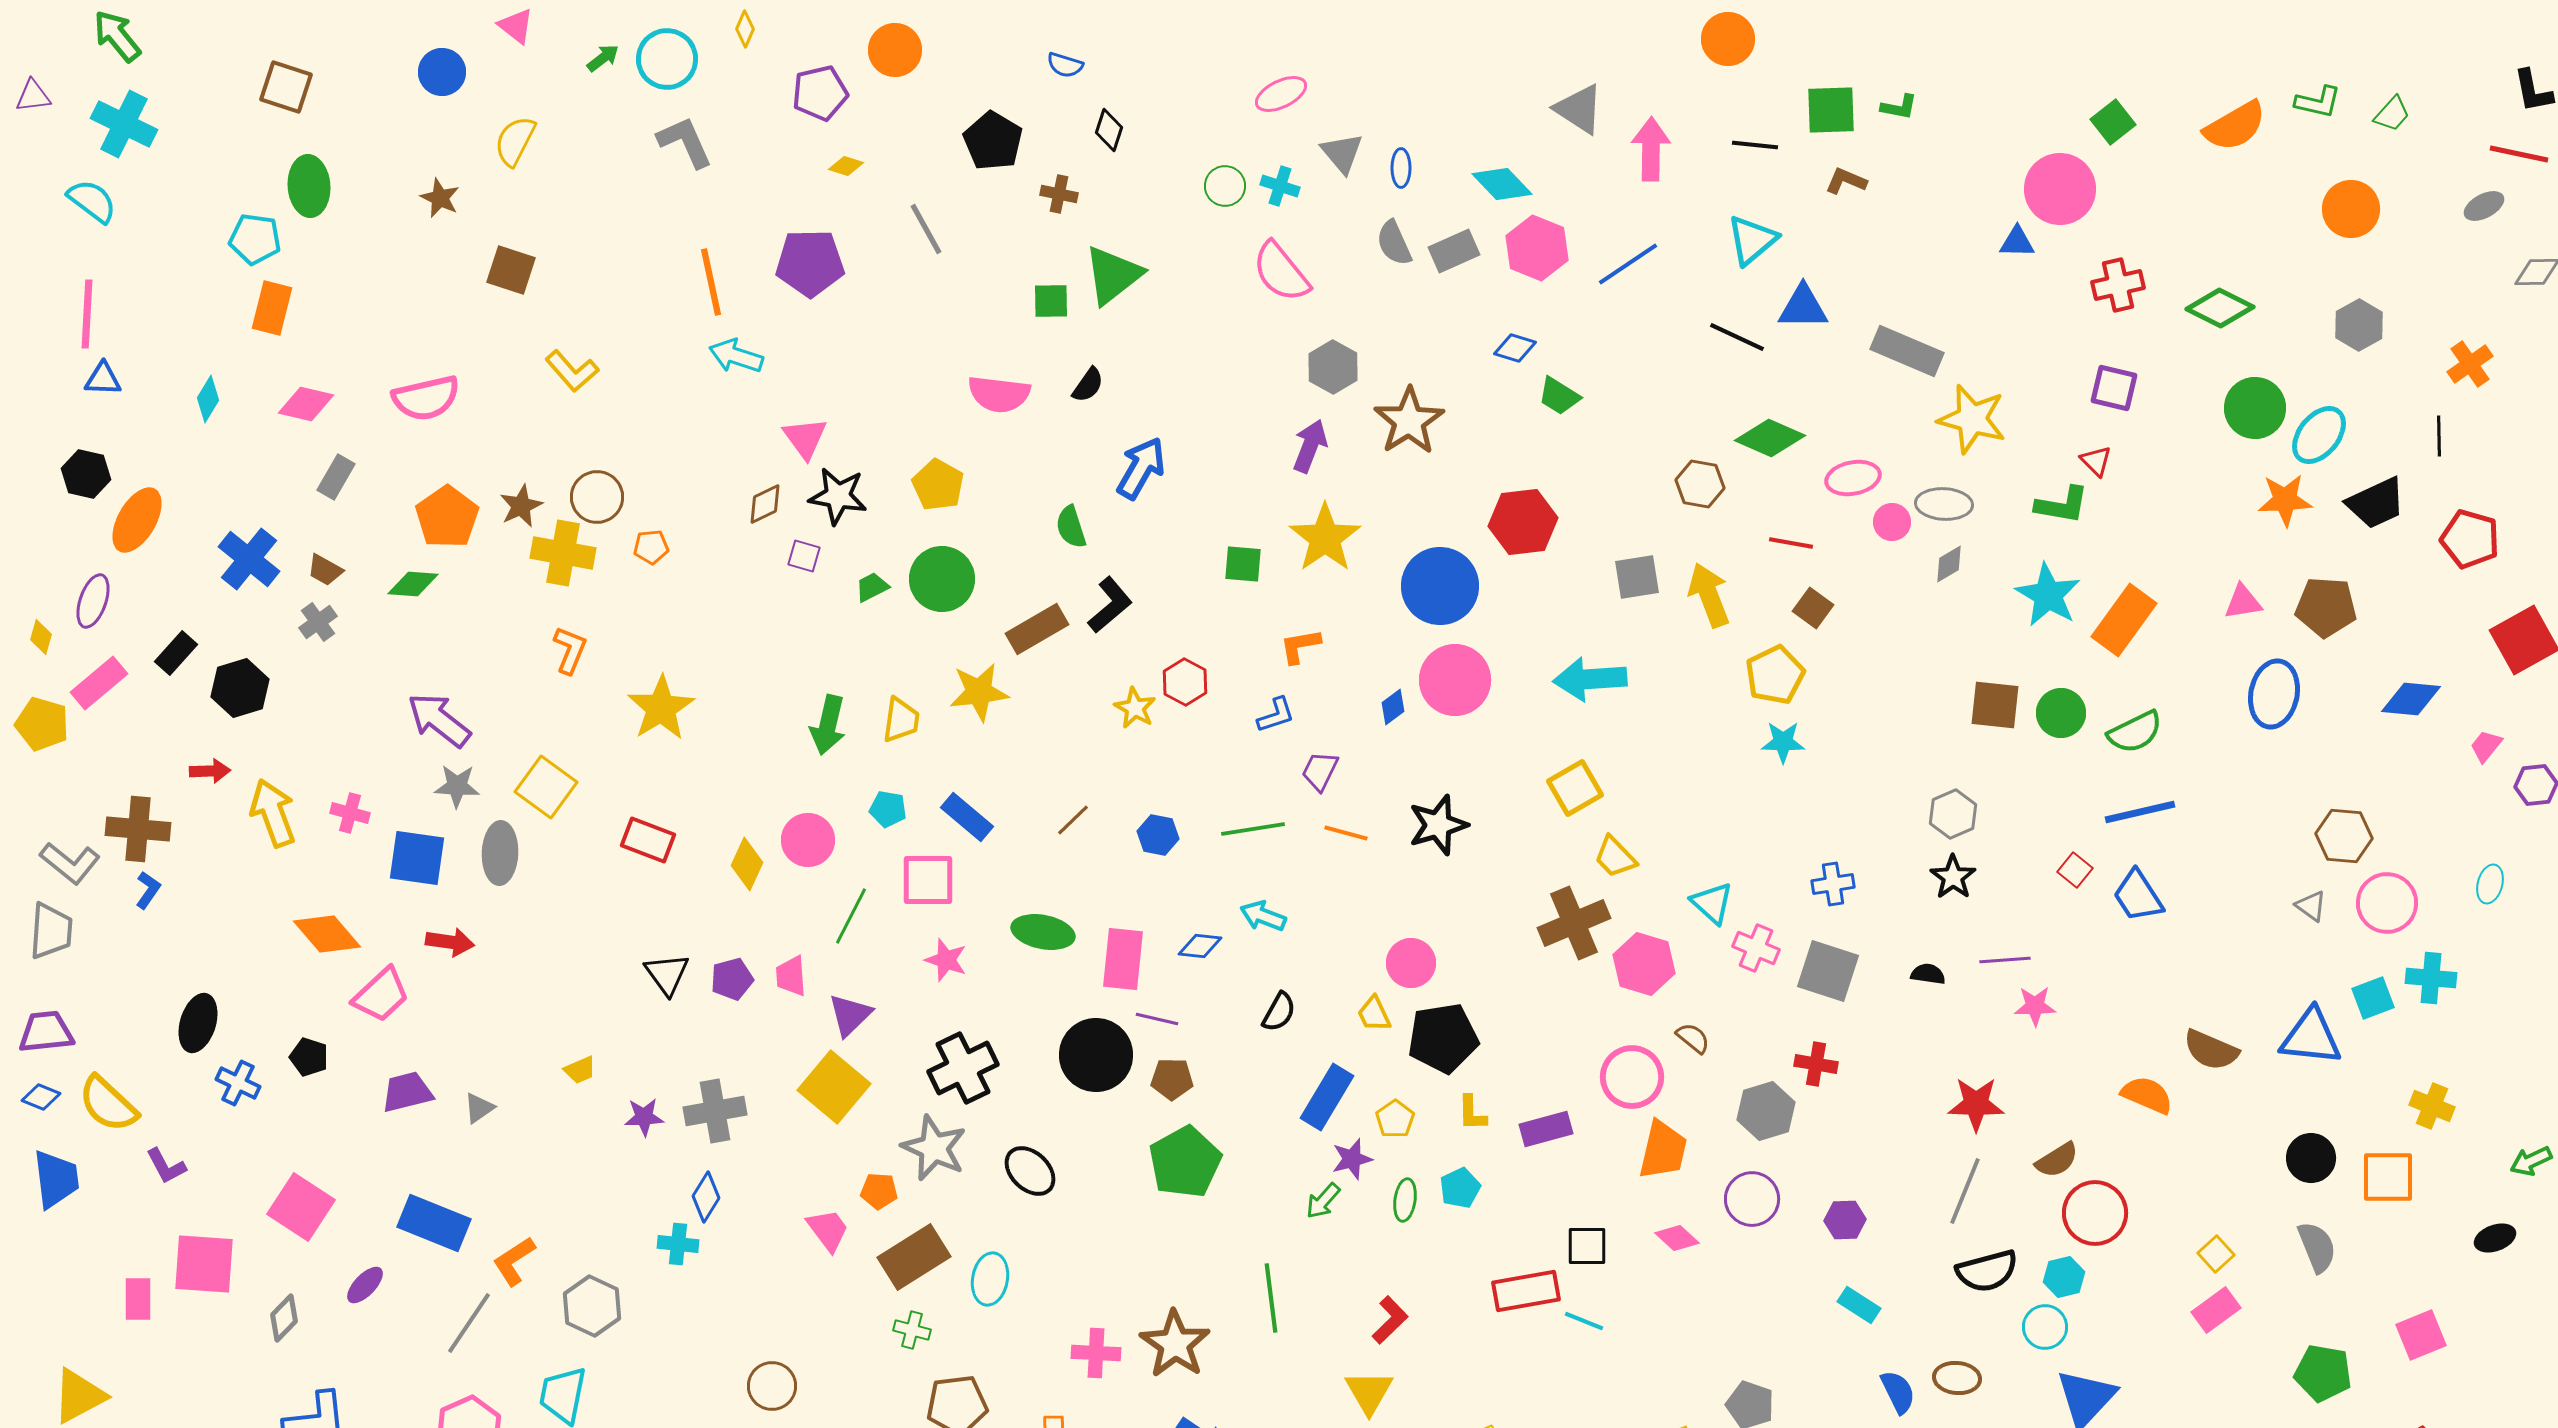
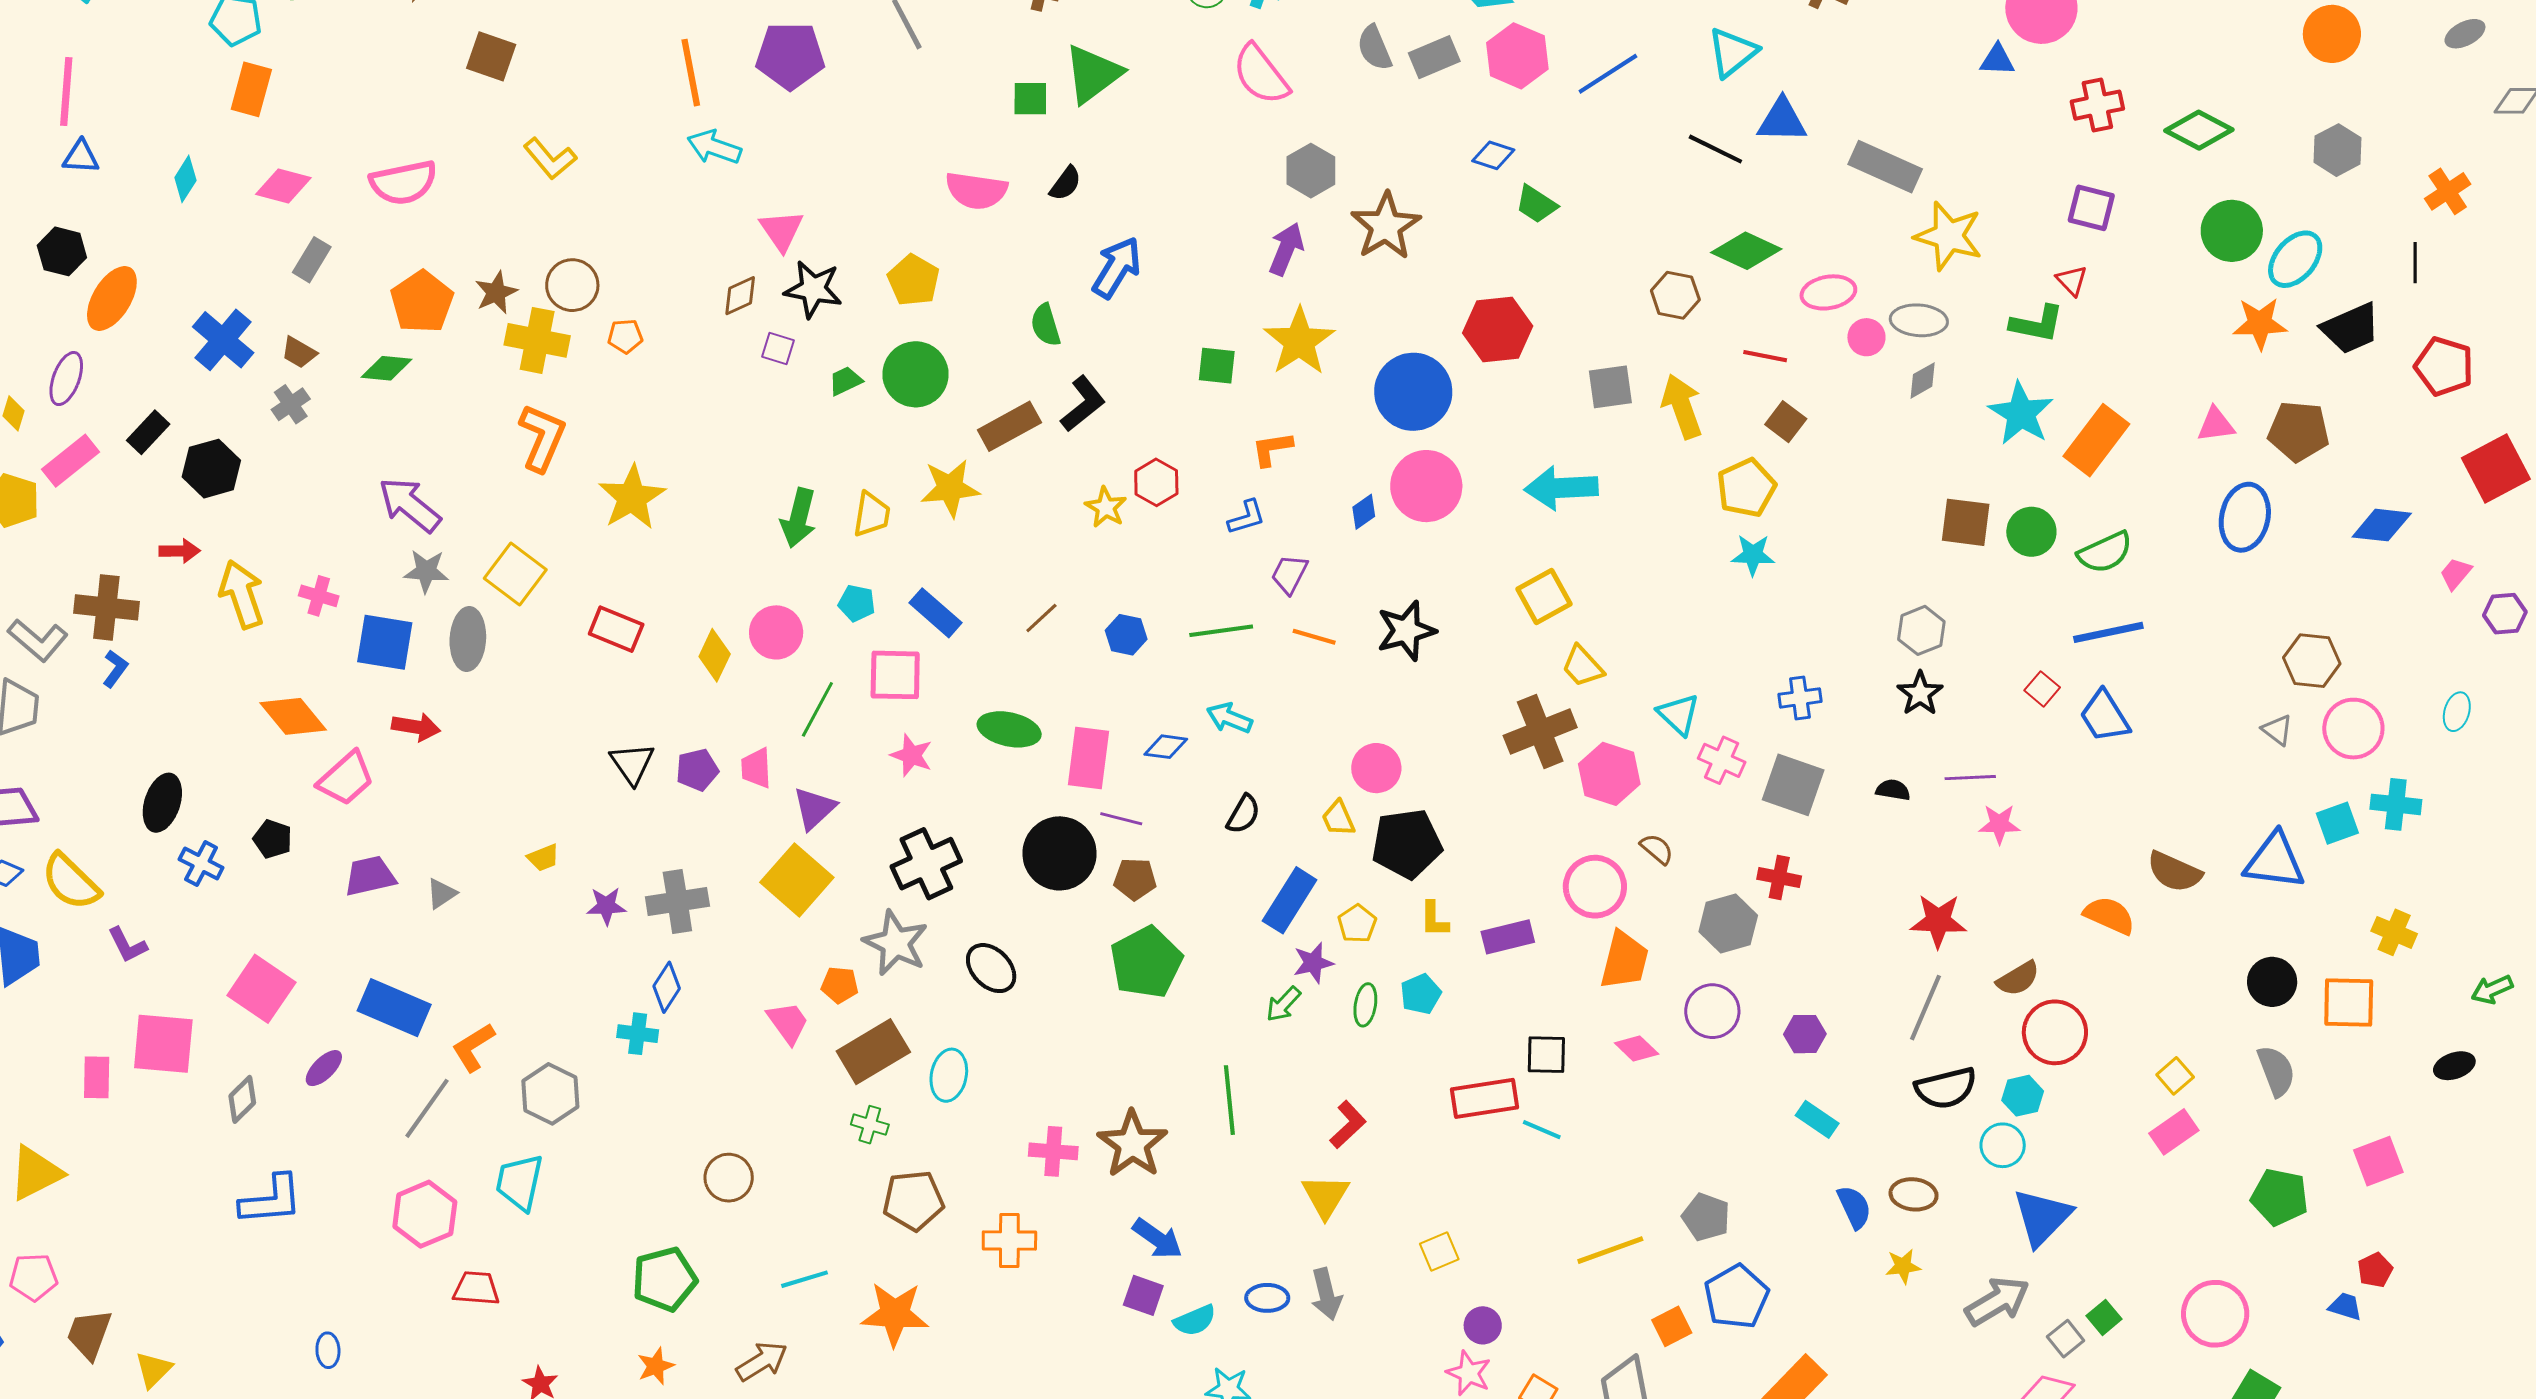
orange L-shape: (570, 650) -> (542, 438), size x1.4

